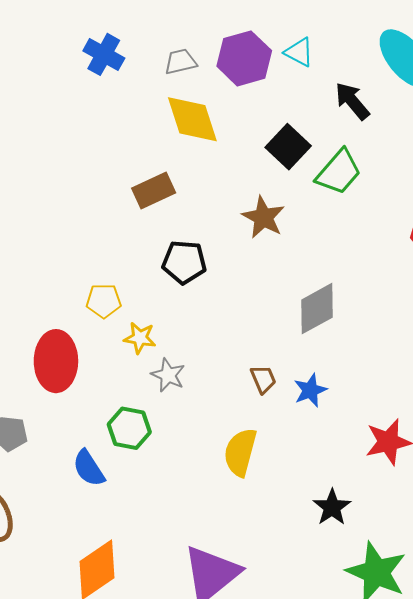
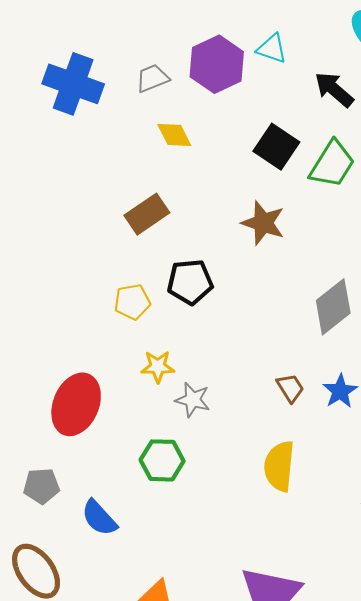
blue cross: (104, 54) -> (73, 84), size x1.4
yellow diamond: (192, 119) -> (174, 135), size x0.6
yellow pentagon: (104, 301) -> (132, 302), moved
red ellipse: (56, 361) -> (76, 404), turned 32
blue semicircle: (89, 468) -> (99, 518), moved

